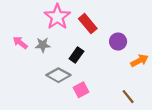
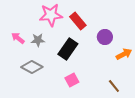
pink star: (57, 17) -> (51, 15), turned 30
black rectangle: (76, 55) -> (68, 49), size x1.5
gray diamond: (58, 75) -> (32, 67), moved

